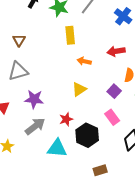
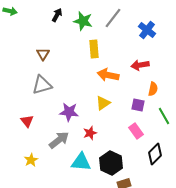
orange arrow: (84, 61) -> (108, 75), size x1.5
purple square: (114, 91) -> (138, 105), turned -32
purple star: (34, 99) -> (69, 112), moved
black hexagon: (87, 135) -> (111, 163), moved

